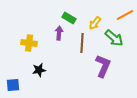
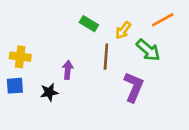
purple arrow: (59, 33) -> (68, 70), moved
yellow cross: (29, 43) -> (20, 57), moved
blue square: (13, 85) -> (15, 86), moved

